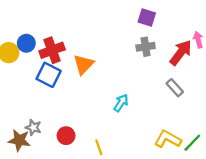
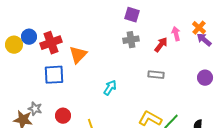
red arrow: (181, 53) -> (161, 45), size x0.7
blue square: (49, 75) -> (54, 75), moved, turned -30
gray rectangle: (175, 88) -> (156, 75), turned -42

